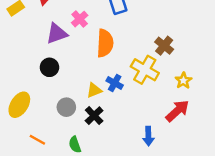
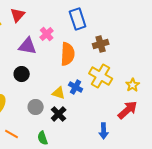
purple triangle: (57, 34) -> (28, 46), turned 30
brown cross: (164, 46) -> (101, 44), moved, turned 35
yellow triangle: (94, 90) -> (59, 93), turned 40

